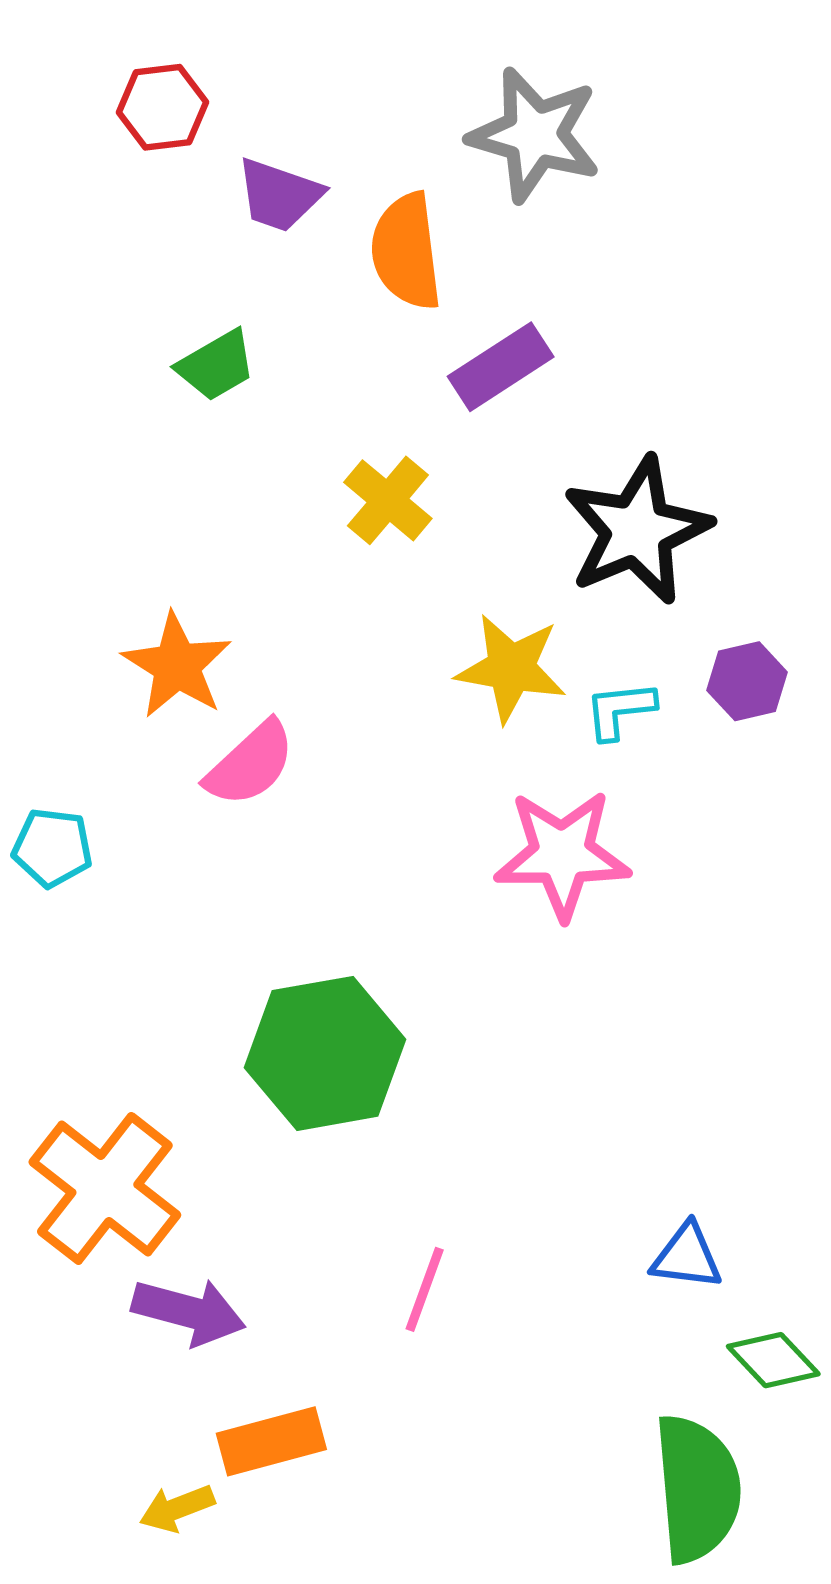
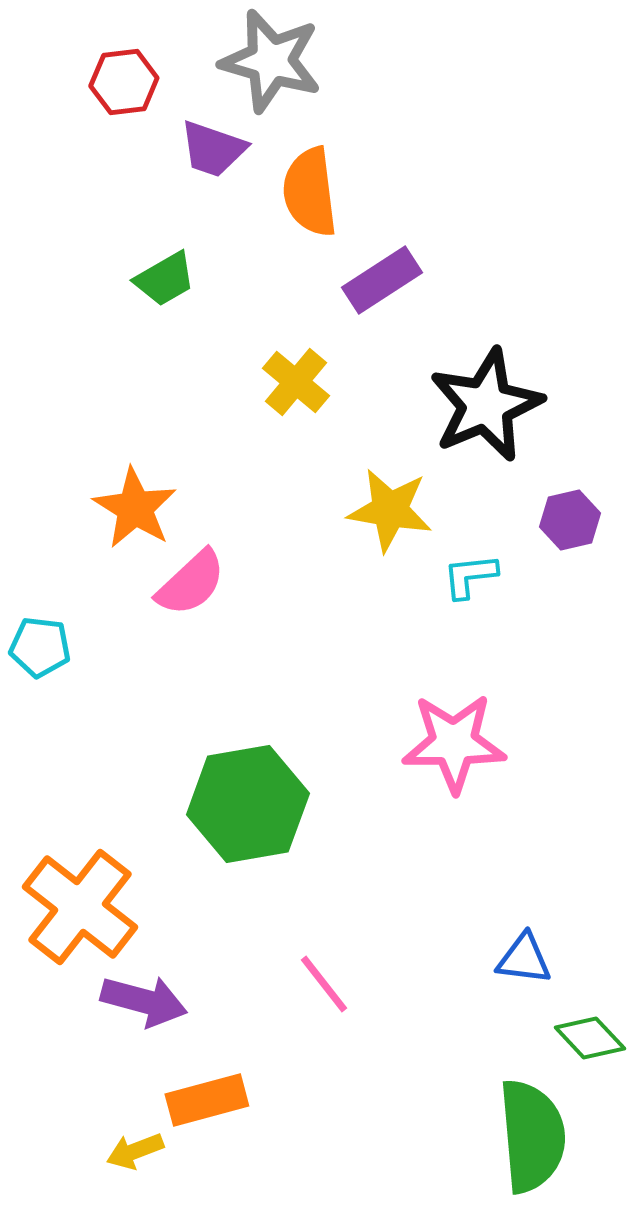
gray star: (535, 135) -> (271, 61), moved
cyan L-shape: (620, 710) -> (470, 576), moved
pink star: (562, 854) -> (454, 743), moved
pink line: (425, 1289) -> (324, 984), turned -58

